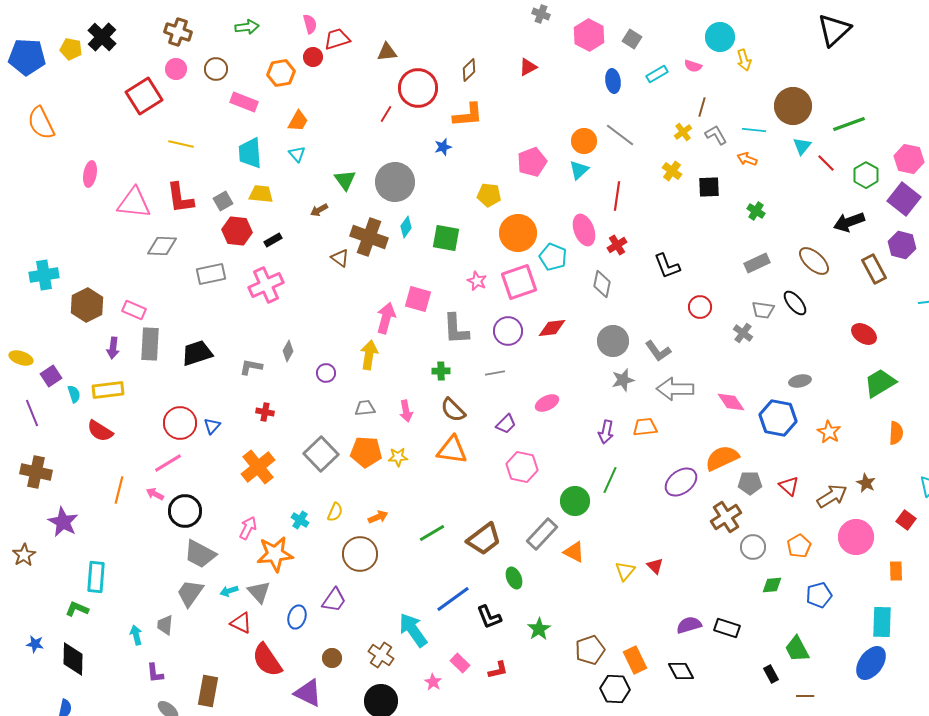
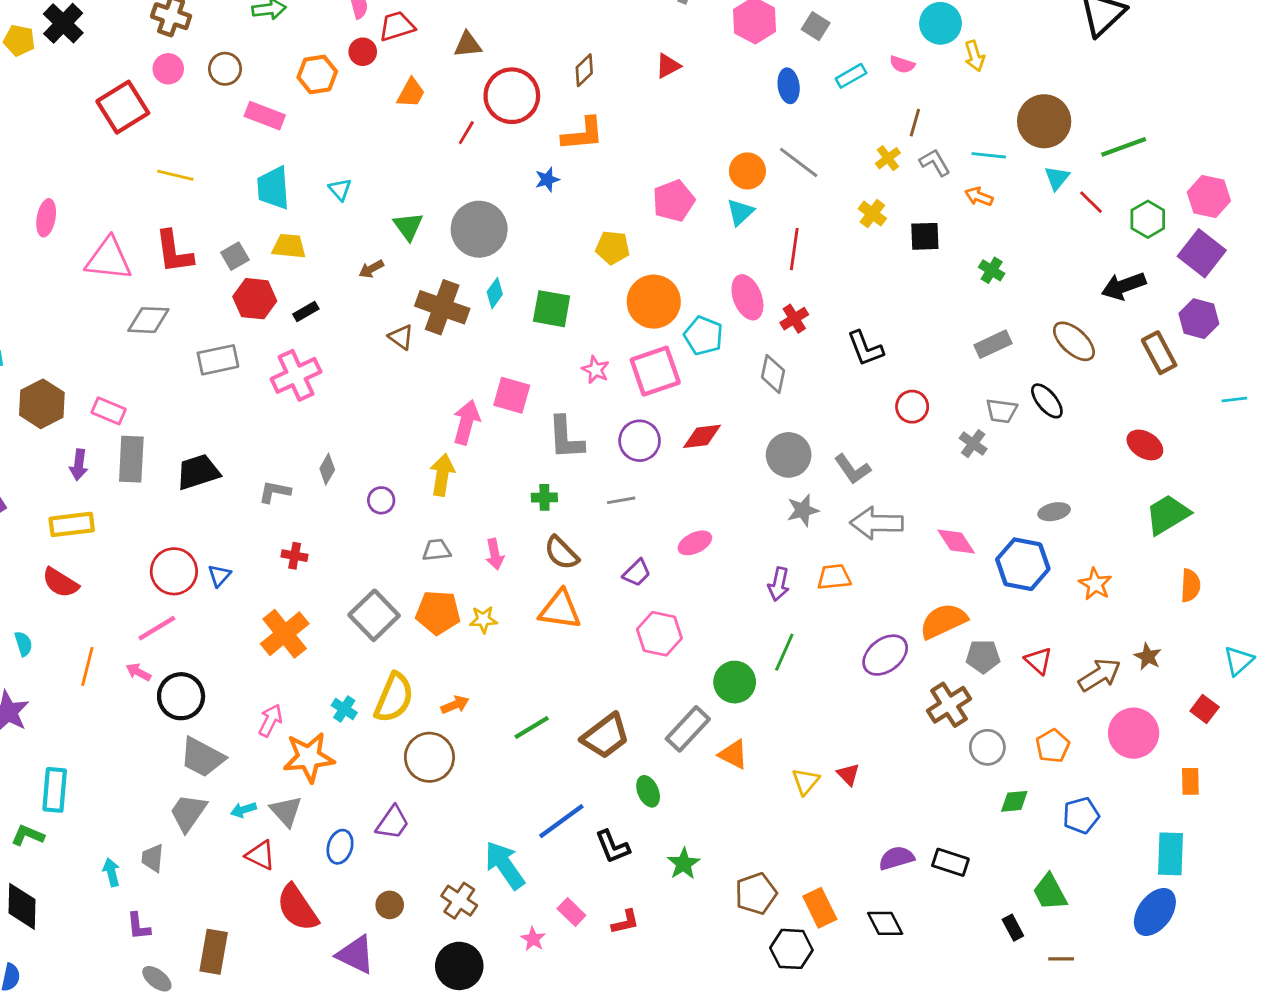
orange trapezoid: (298, 121) -> (411, 93), moved
cyan semicircle: (74, 394) -> (23, 644), moved
yellow semicircle: (335, 512) -> (394, 698), size x1.8

